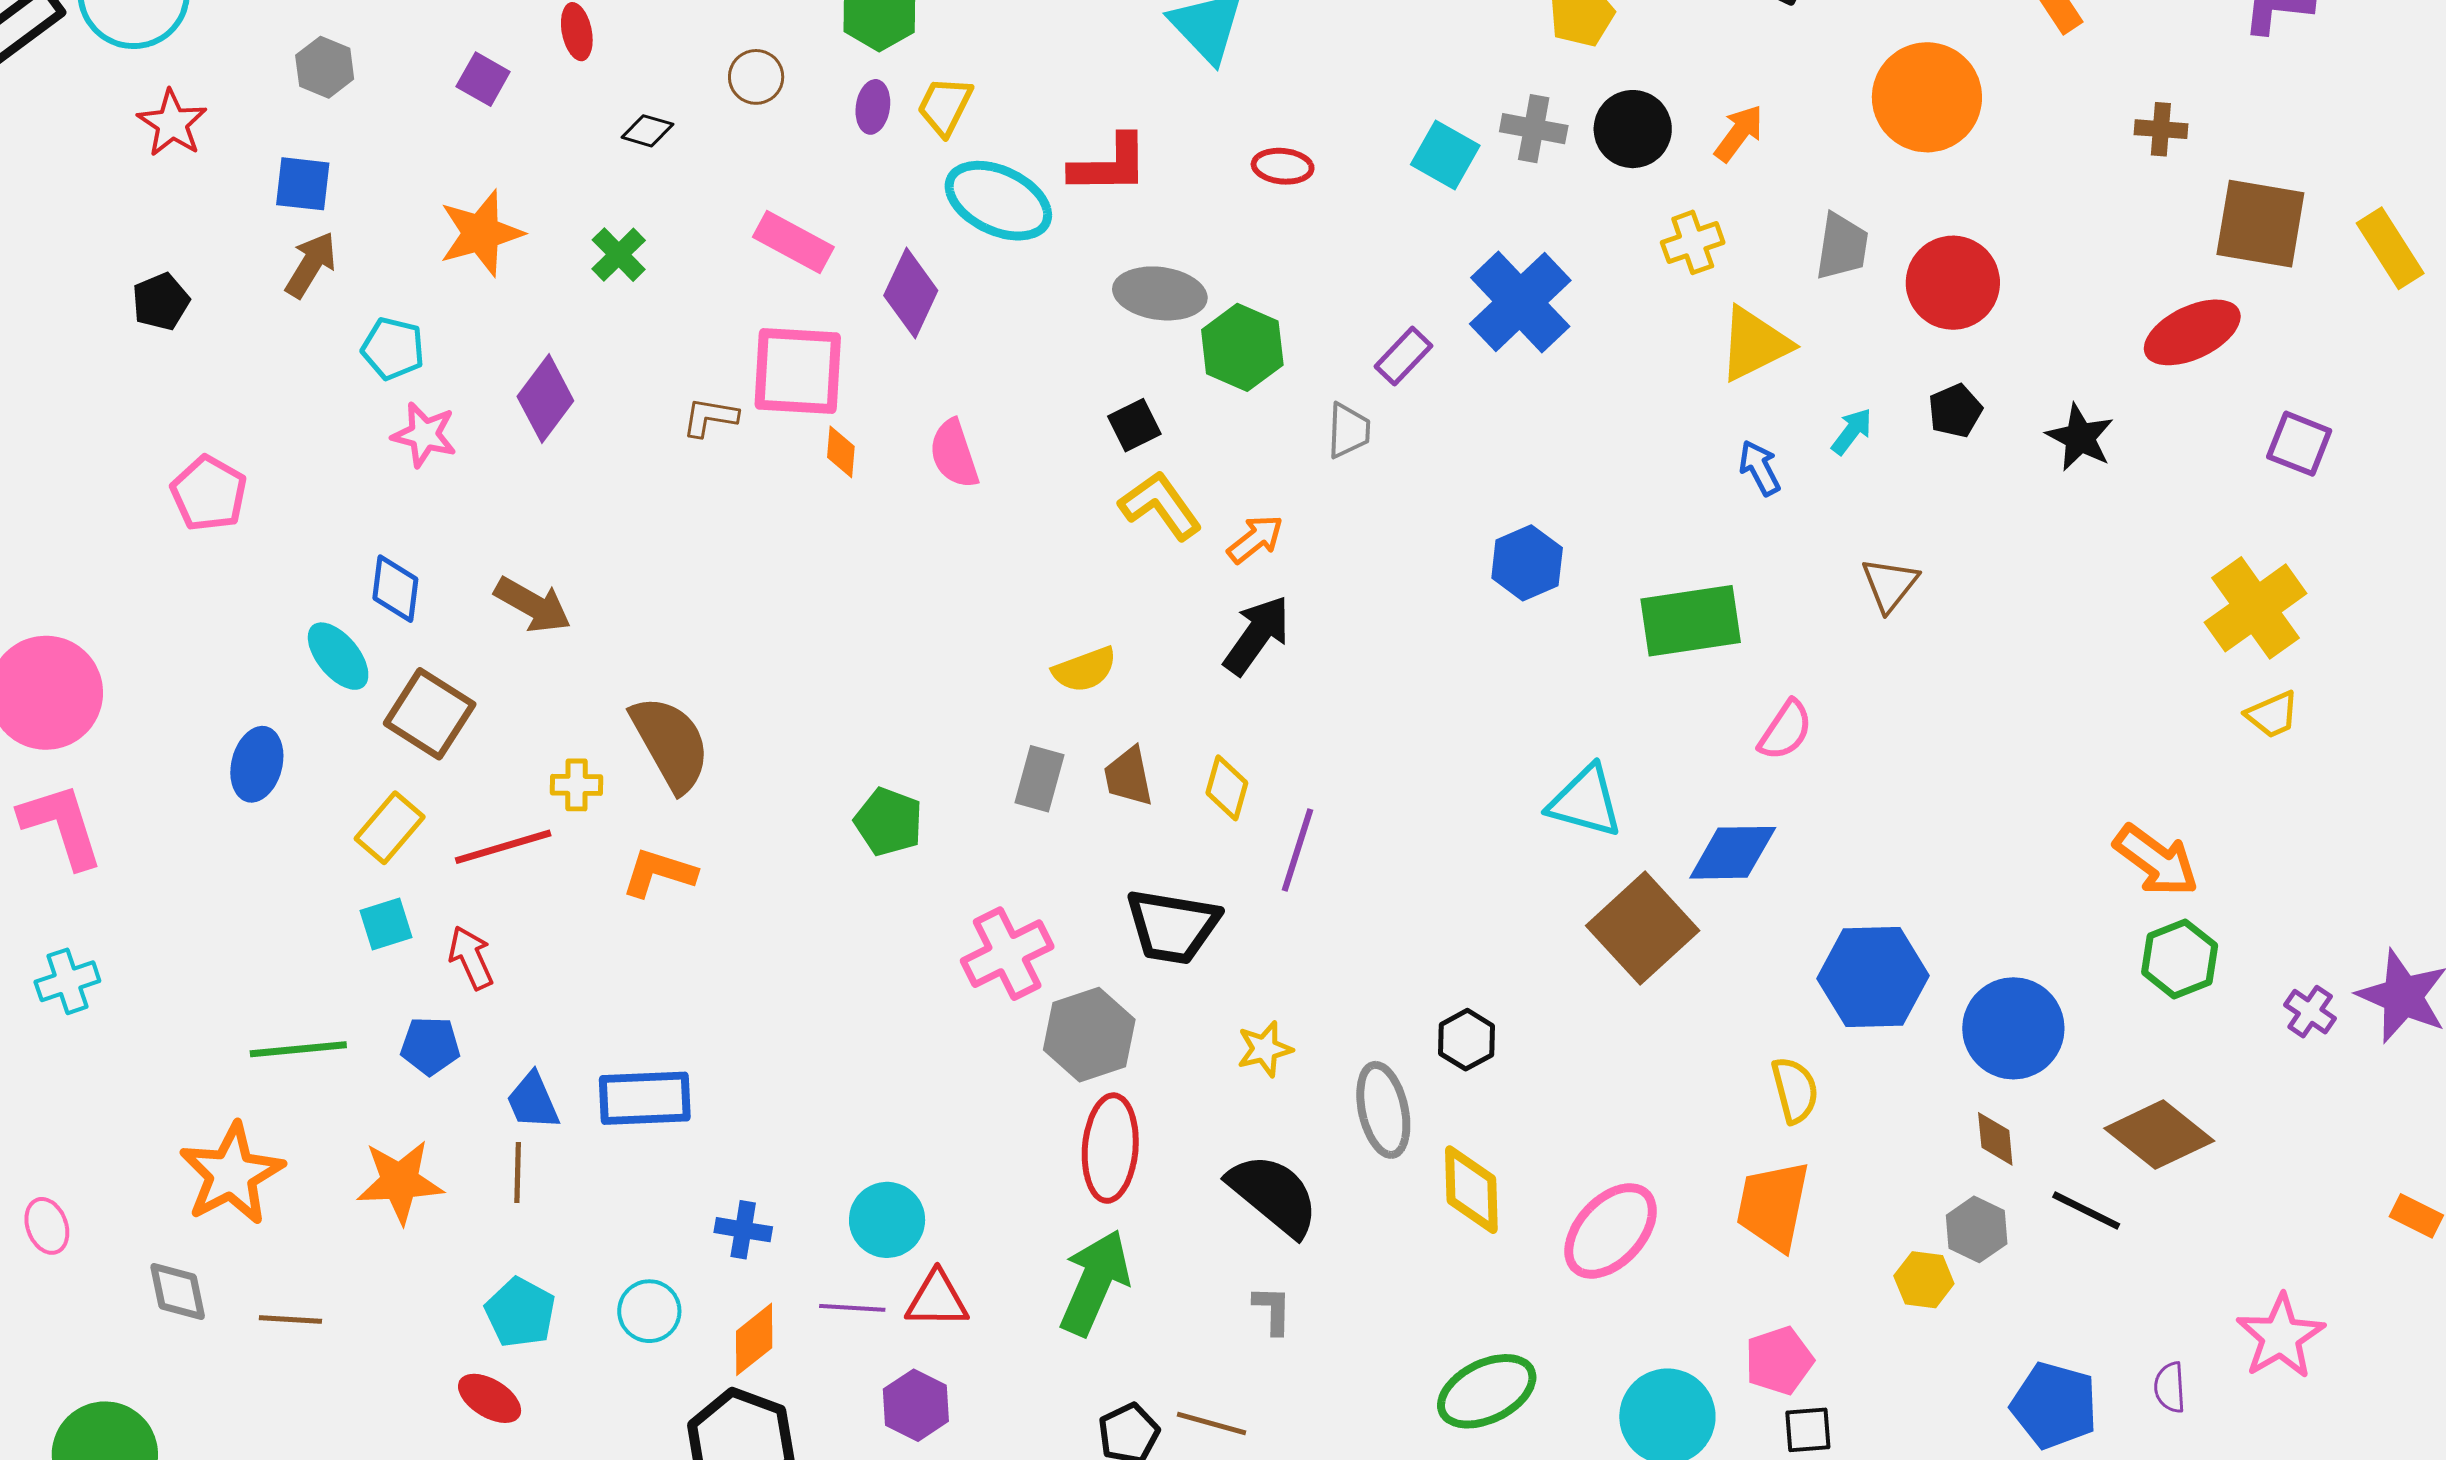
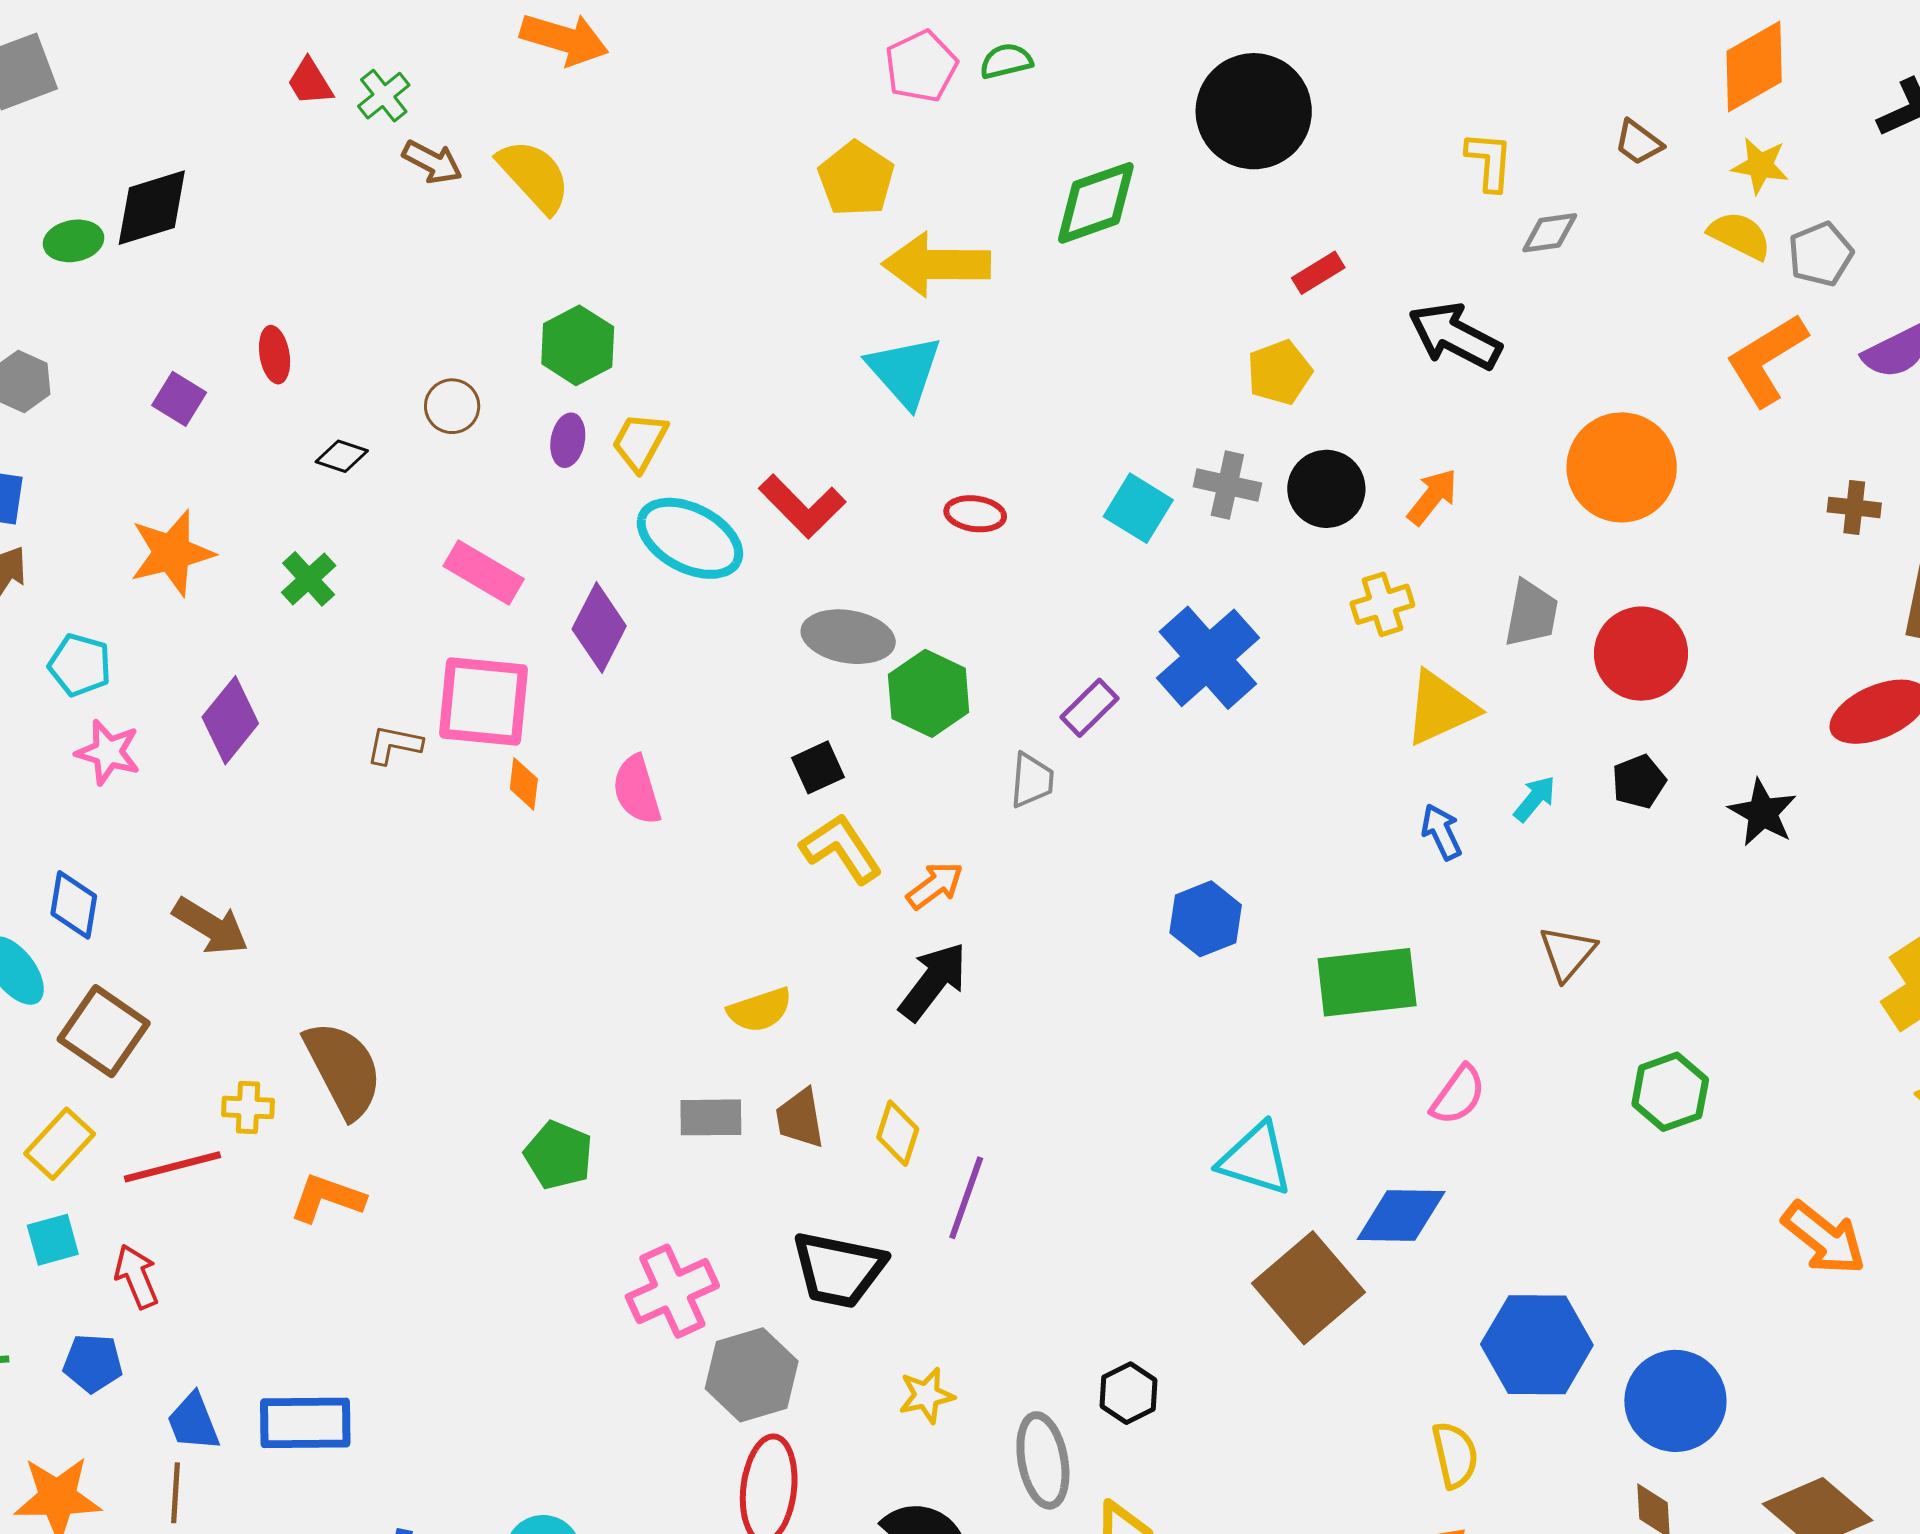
red L-shape: (1109, 165) -> (802, 506), turned 44
gray rectangle: (1040, 779) -> (711, 1117), turned 72
green hexagon: (2180, 959) -> (1670, 1092), moved

